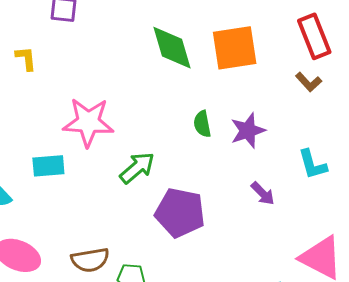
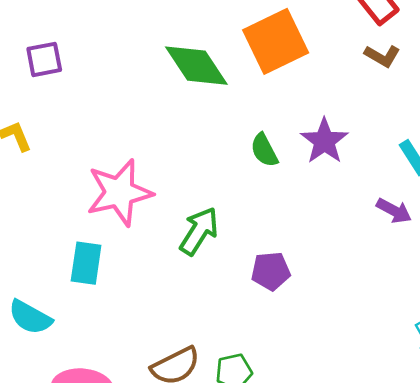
cyan rectangle: (48, 166) -> (86, 263), turned -60
purple arrow: (263, 193) -> (394, 211), moved
purple pentagon: (180, 213) -> (271, 271), size x0.6

